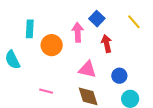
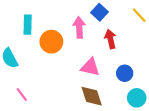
pink line: (46, 91) -> (22, 95), moved, turned 40

